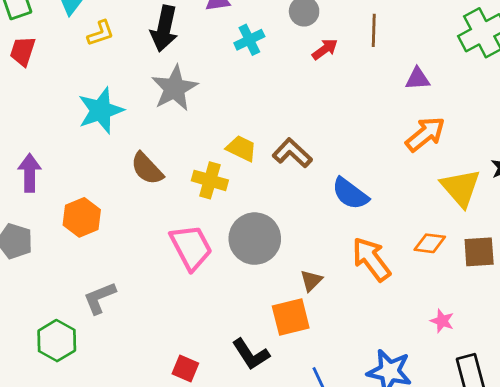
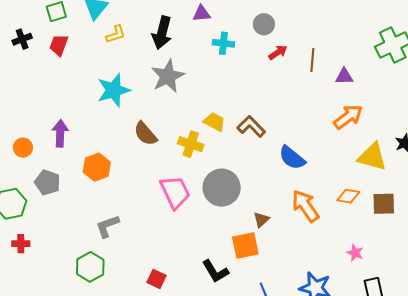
brown line: (374, 30) -> (312, 60), moved
cyan cross: (249, 40) -> (223, 43), turned 30
yellow triangle: (461, 188) -> (372, 157), turned -36
green hexagon: (57, 341) -> (90, 267), moved
red square: (185, 369) -> (157, 279), moved

